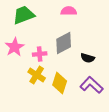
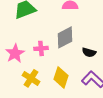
pink star: (15, 47) -> (15, 53), moved
yellow cross: (37, 75) -> (31, 78), moved

